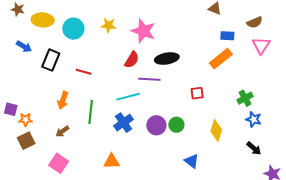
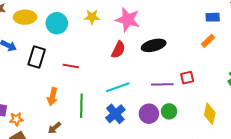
orange rectangle: (221, 59) -> (208, 41), size x0.6
purple line: (149, 79) -> (162, 84), moved

